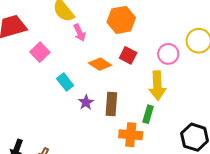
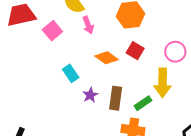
pink square: (40, 52) -> (52, 31), moved
green rectangle: (148, 114) -> (143, 103), moved, turned 36

